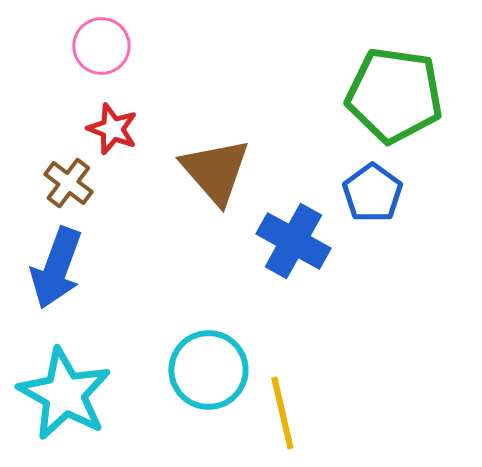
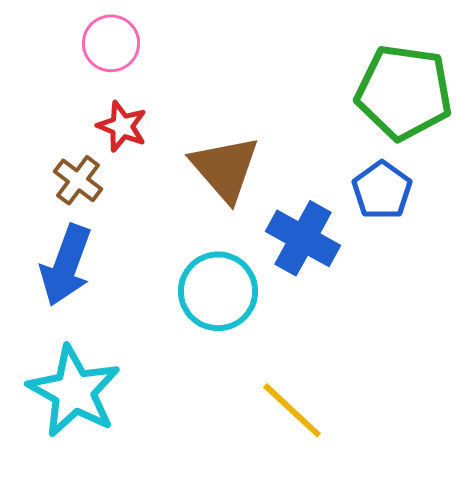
cyan circle: (208, 370) -> (218, 291), moved
yellow line: (282, 413) -> (292, 410), turned -34

